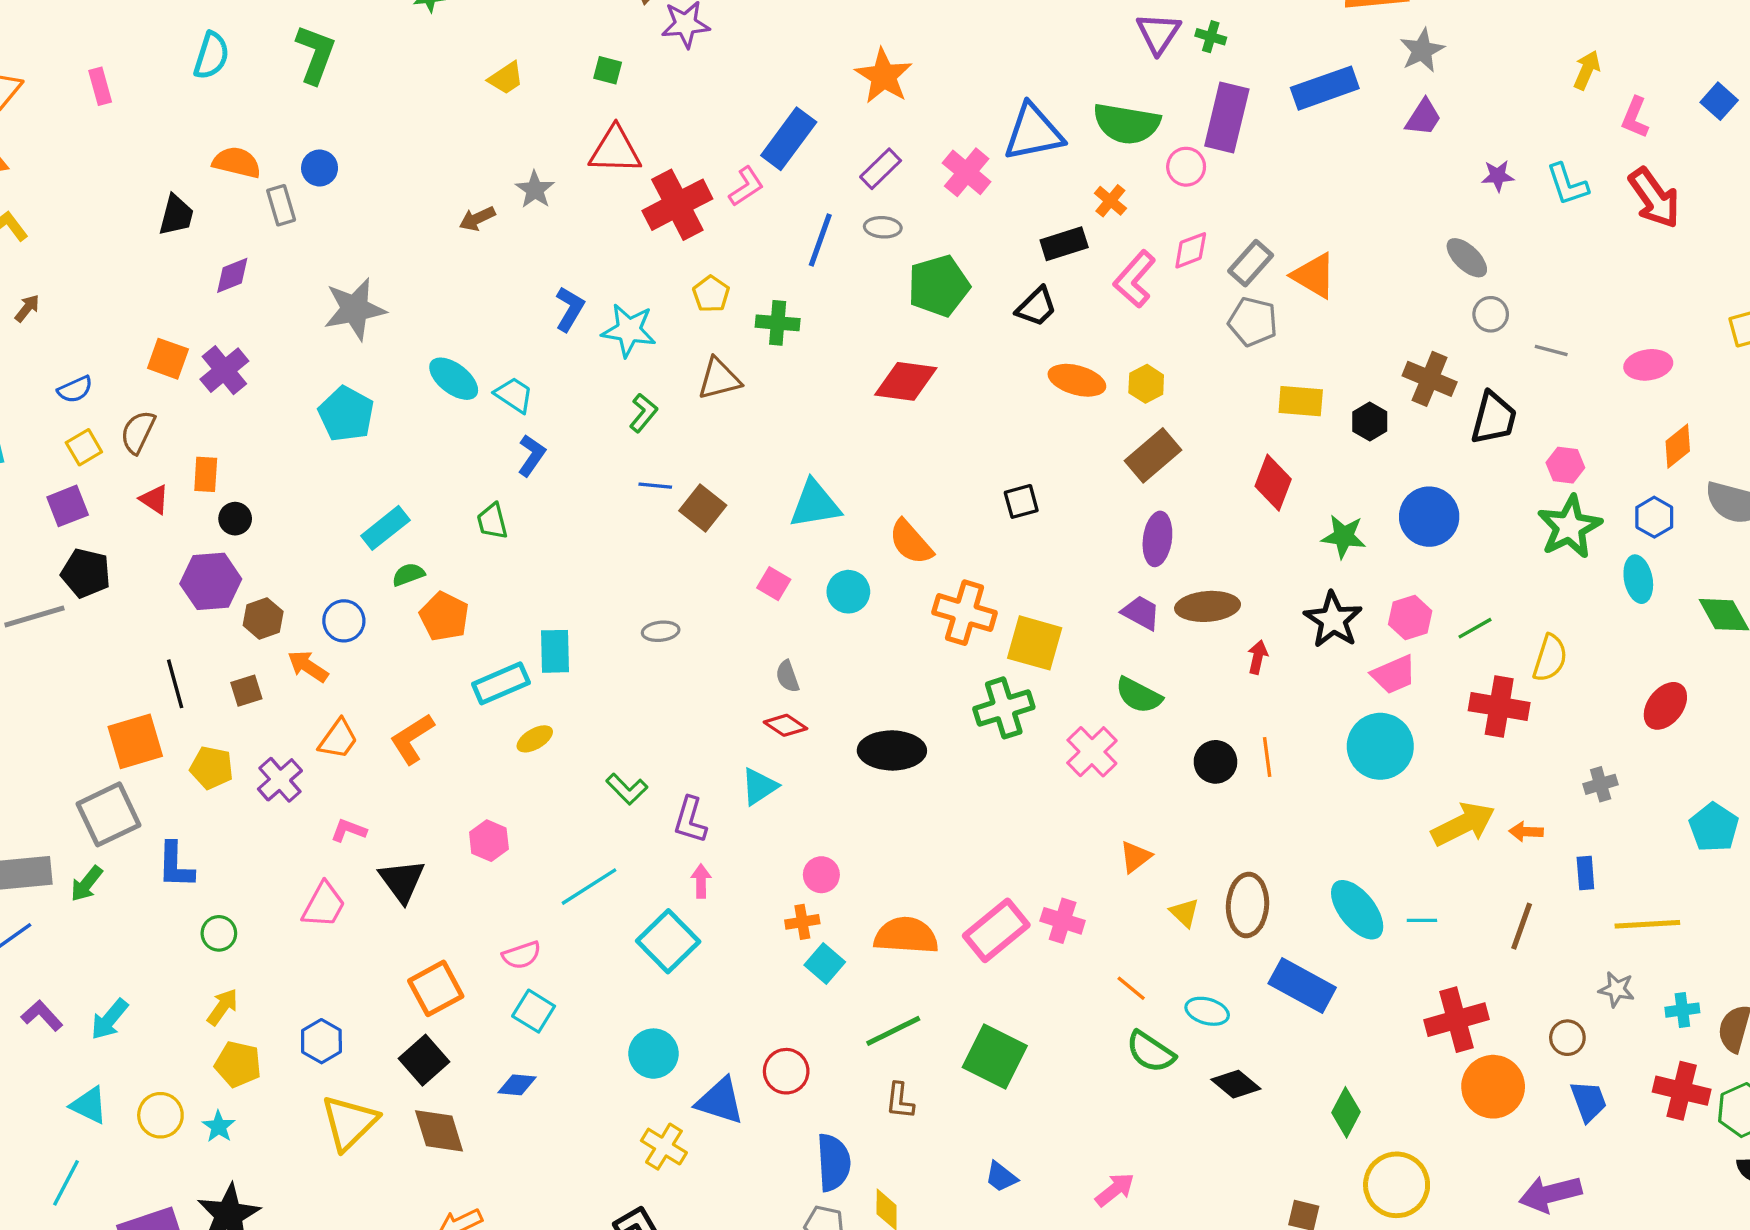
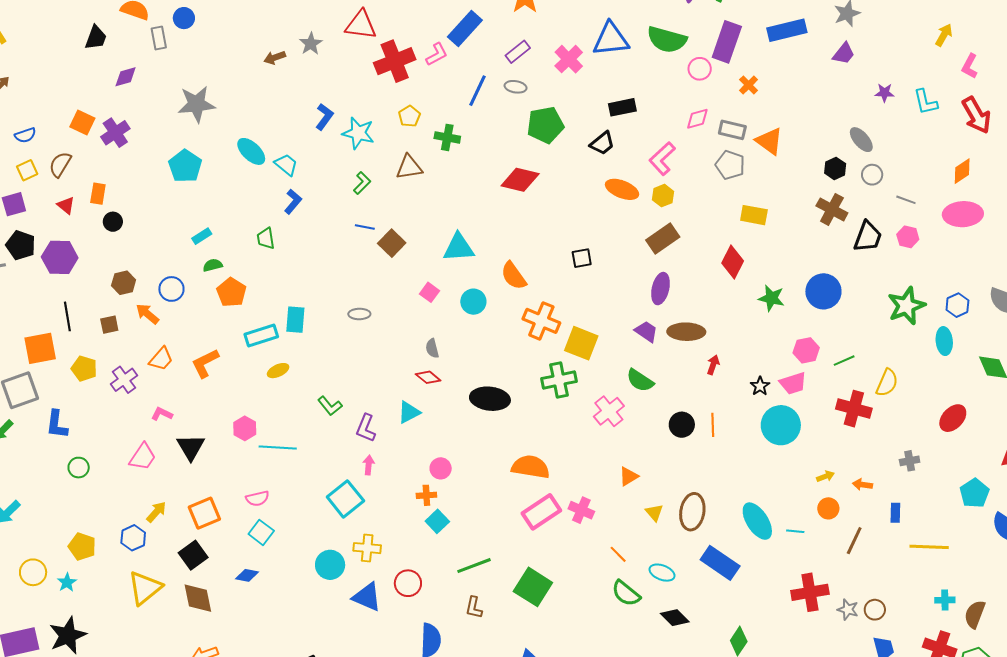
orange cross: (1110, 201) -> (749, 85), moved
gray rectangle: (1251, 263) -> (732, 130), turned 56
pink L-shape: (1135, 279) -> (662, 159), moved
pink ellipse: (1648, 365) -> (963, 214), size x1.4
black hexagon: (1370, 421) -> (835, 168), moved
orange diamond: (1678, 446) -> (962, 171), moved
pink hexagon: (1565, 465) -> (908, 237), moved
cyan rectangle: (385, 528) -> (202, 236), size x0.7
purple hexagon: (211, 581) -> (60, 257), moved
black star: (1333, 620) -> (760, 386), moved, size x0.6
yellow arrow: (1463, 824) -> (826, 476), size x0.5
cyan line: (589, 887) -> (278, 448), moved, turned 30
orange semicircle: (906, 936) -> (531, 467), moved
gray star: (1617, 989) -> (848, 610), moved
yellow arrow: (222, 1007) -> (156, 512), moved
orange circle: (1493, 1087) -> (828, 508), moved, size x0.6
yellow cross: (664, 1147) -> (367, 548), moved, turned -32

